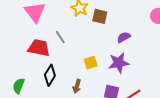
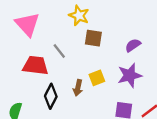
brown square: (100, 16) -> (93, 38), moved
brown arrow: (77, 86) -> (78, 88), moved

